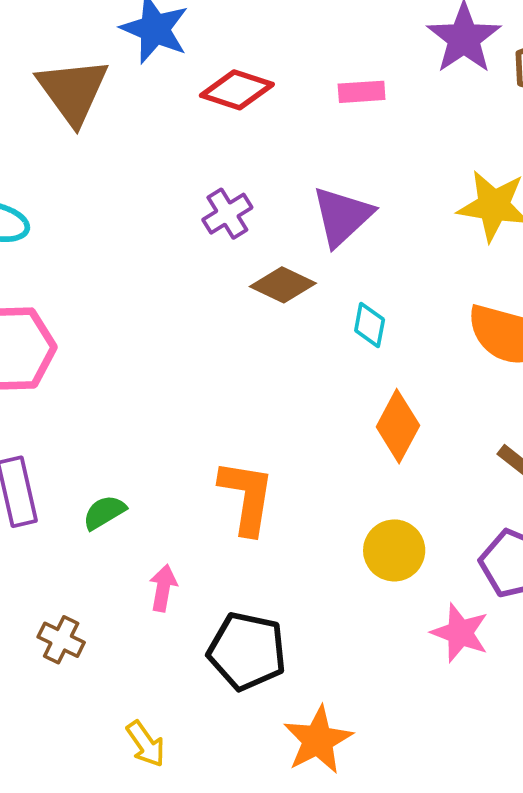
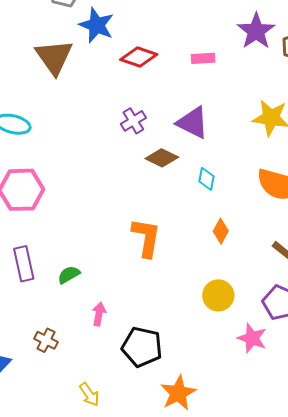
purple triangle: (342, 216) -> (193, 123), turned -51
orange diamond: (398, 426) -> (221, 231), size x0.7
orange L-shape: (247, 497) -> (146, 238), moved

